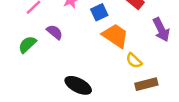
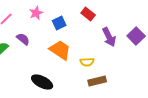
orange trapezoid: (115, 36) -> (60, 50), moved
yellow semicircle: (134, 61) -> (87, 62), turned -48

